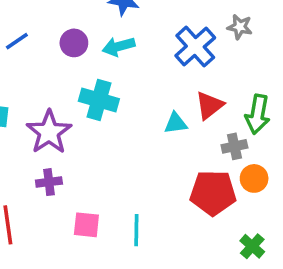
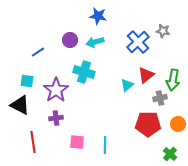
blue line: (17, 41) -> (38, 52), moved
cyan triangle: (176, 123) -> (127, 85), turned -32
orange circle: (254, 178) -> (178, 124), moved

